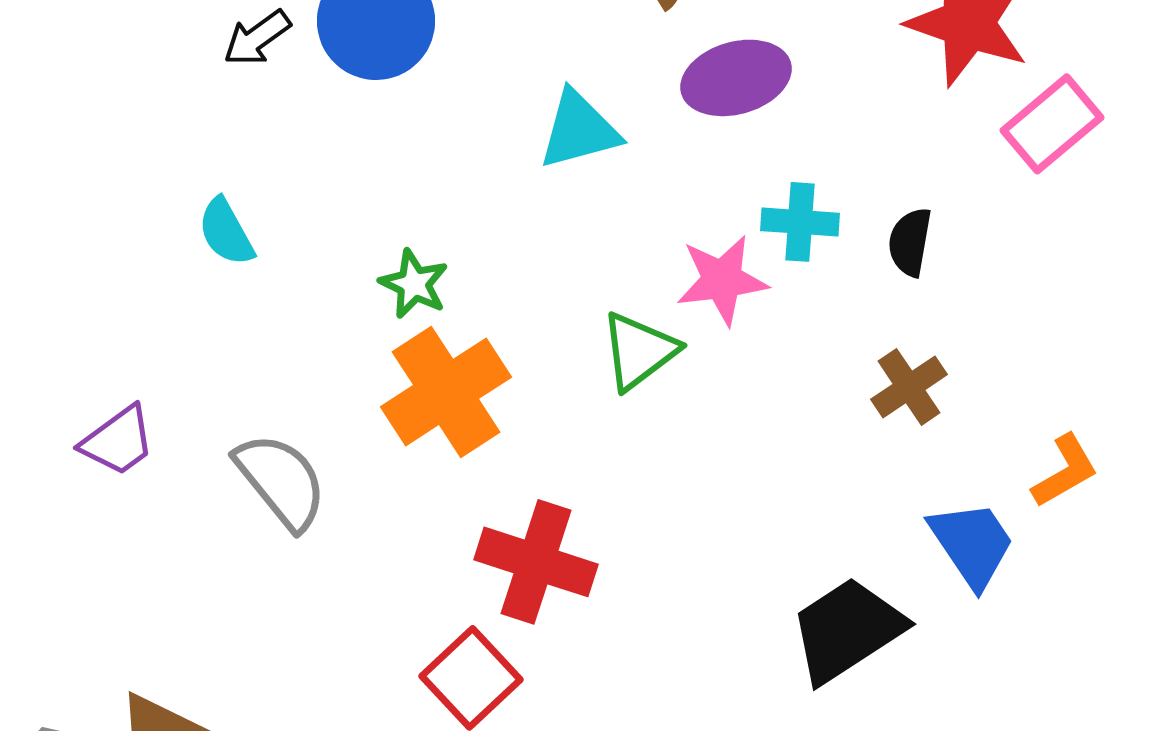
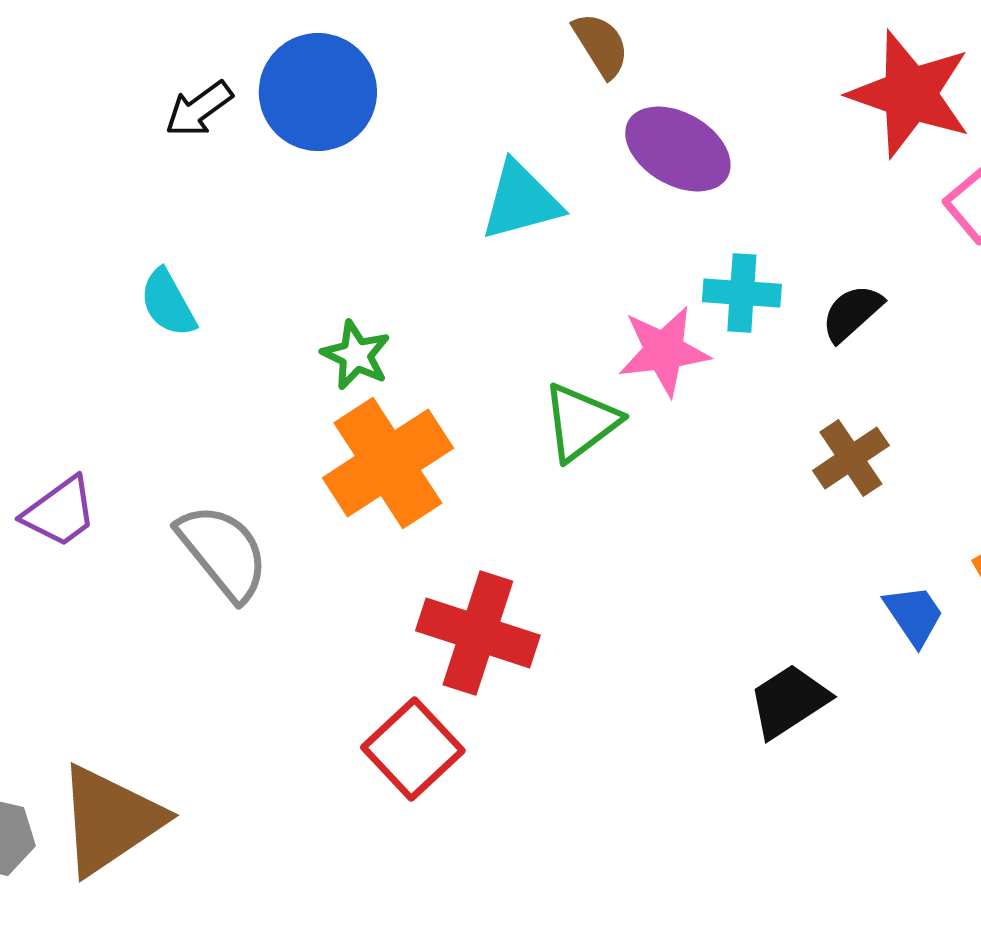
purple ellipse: (736, 78) -> (678, 149), turned 46
black semicircle: (910, 242) -> (852, 313), turned 38
blue trapezoid: (972, 544) -> (914, 615), size x0.7
black trapezoid: (847, 630) -> (789, 701), size x0.7

